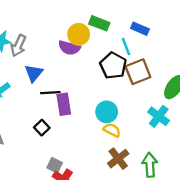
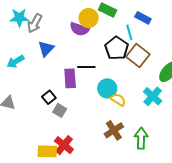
brown square: (138, 72) -> (138, 55), turned -35
black line: (50, 93) -> (86, 67), moved
yellow semicircle: (112, 130) -> (118, 100), moved
gray square: (55, 165) -> (60, 110), moved

